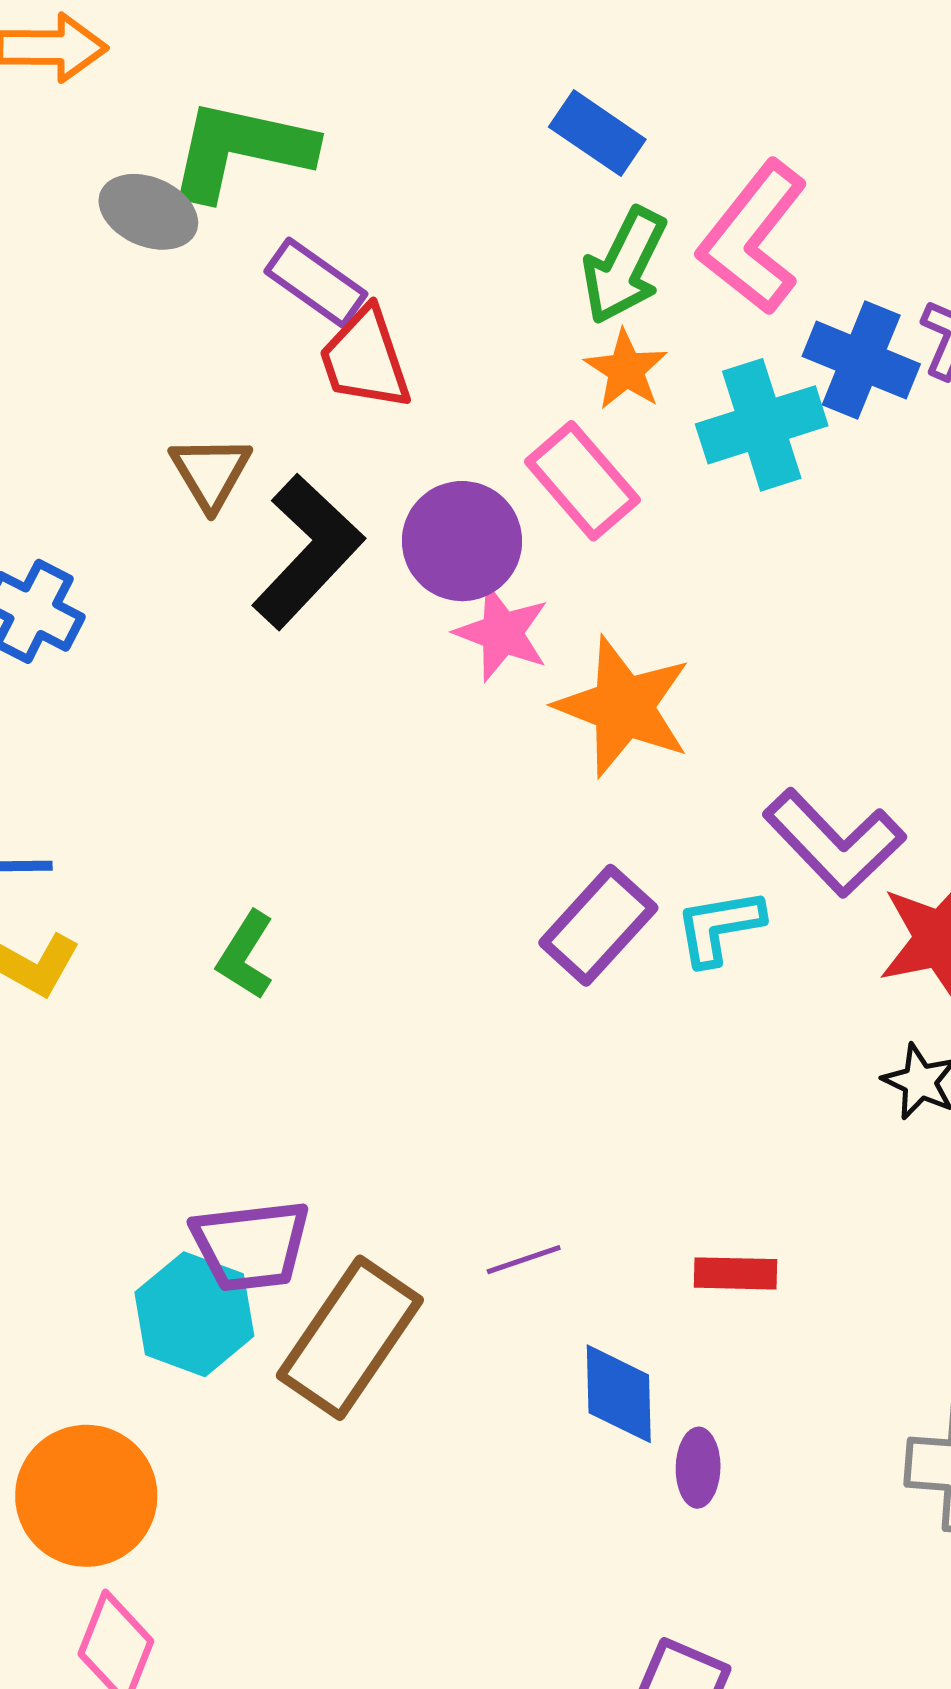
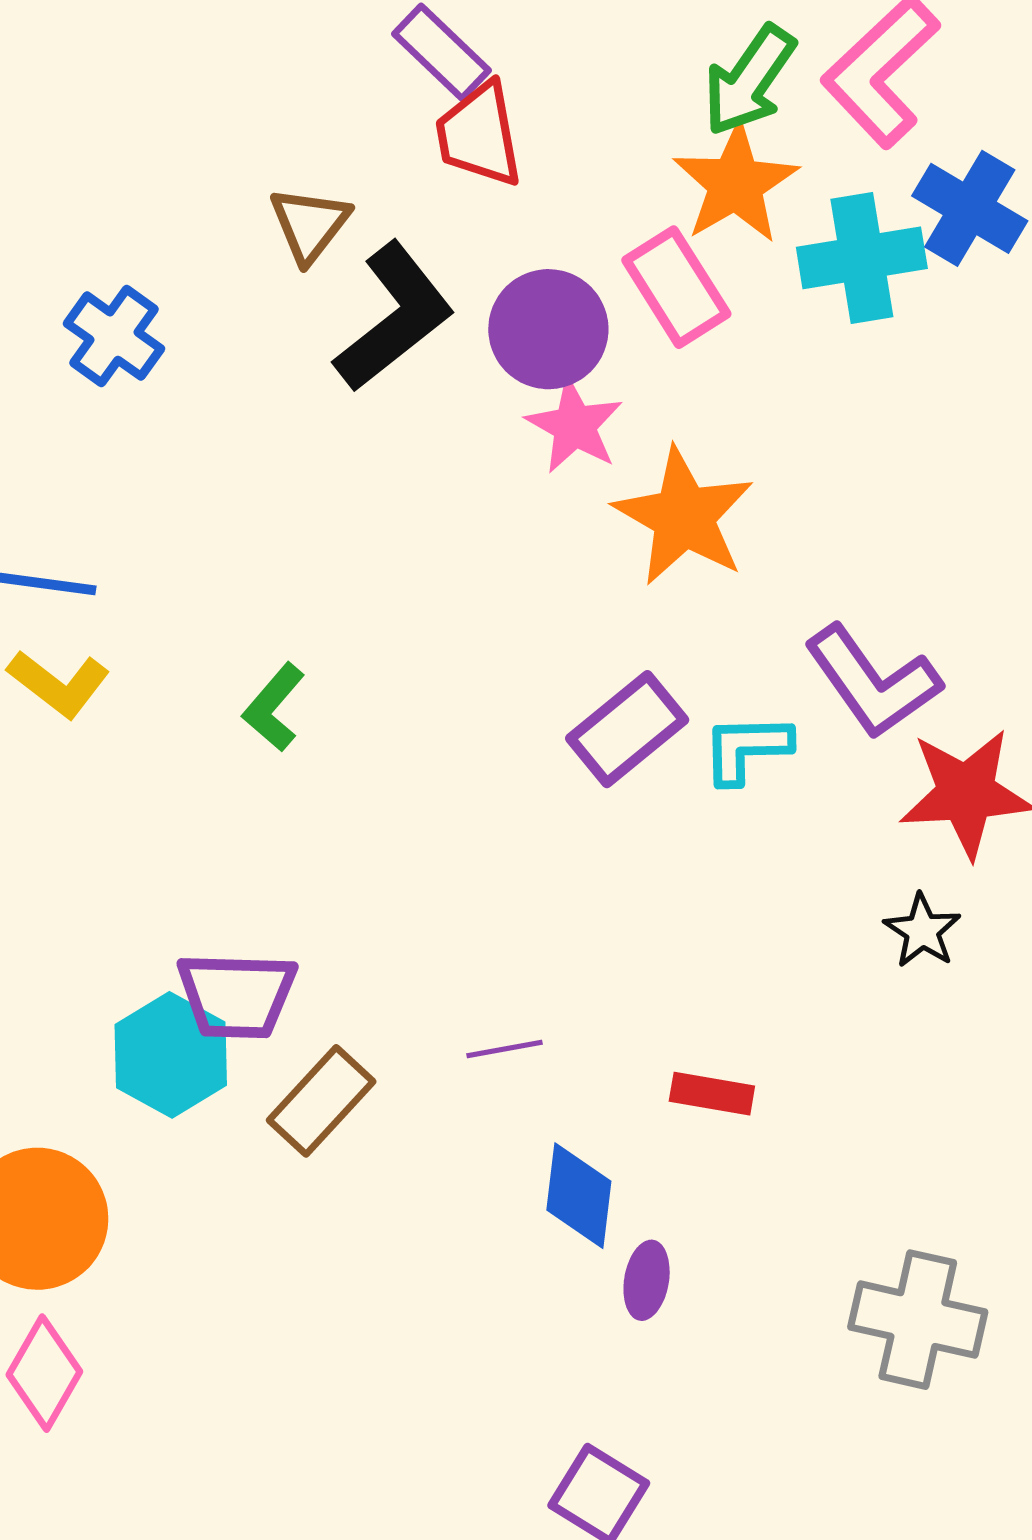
orange star: (626, 370) -> (736, 184), size x1.5
brown rectangle: (350, 1338) -> (321, 1101), size x0.7

